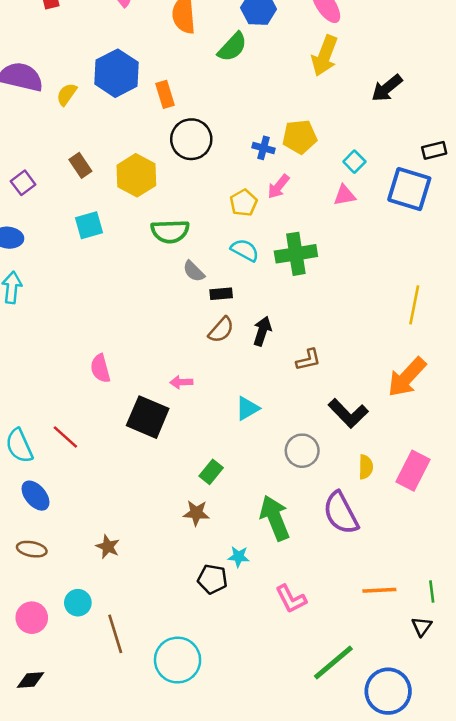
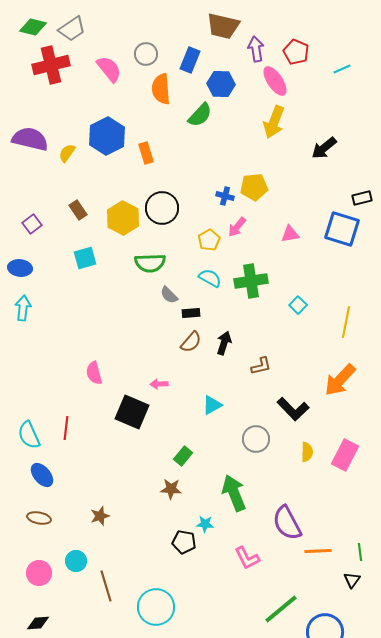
black circle: (191, 139) -> (162, 208), moved
cyan square: (354, 162) -> (298, 305), moved
red line: (65, 437) -> (66, 428), turned 55
purple semicircle: (341, 513) -> (287, 523), moved
brown star: (108, 547) -> (100, 516), turned 30

